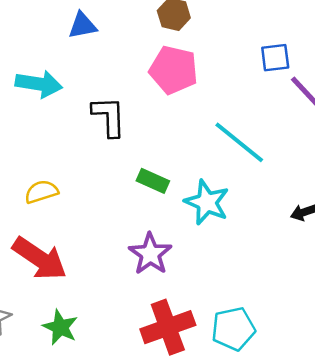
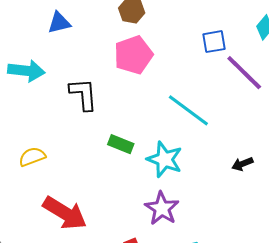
pink pentagon: (174, 70) -> (133, 55), turned -30
purple star: (150, 254) -> (162, 208), moved
red arrow: (40, 259) -> (65, 213), moved

